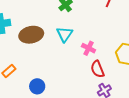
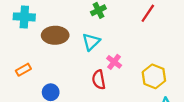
red semicircle: (97, 69) -> (99, 80), moved

